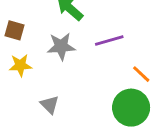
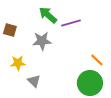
purple line: (109, 41) -> (71, 23), moved
yellow star: (20, 65) -> (18, 63), moved

